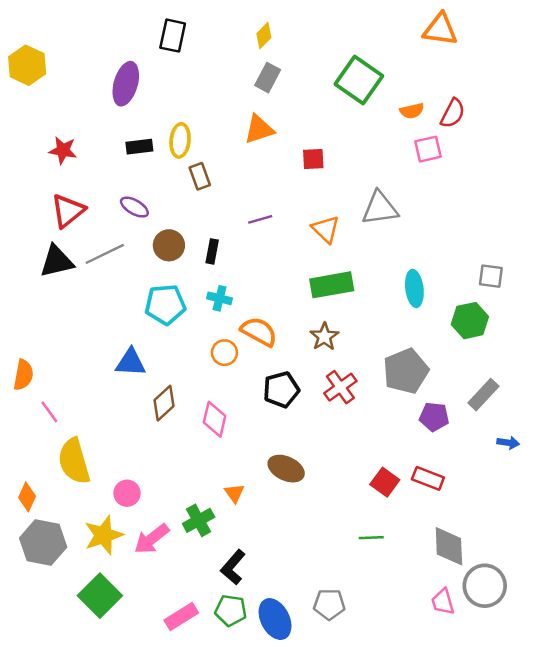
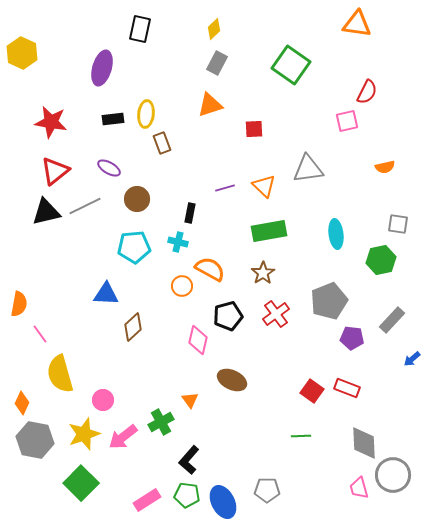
orange semicircle: (412, 111) -> (385, 167), moved
red star: (63, 150) -> (51, 122), size x1.4
purple line: (260, 219) -> (225, 188), moved
black rectangle: (212, 251) -> (190, 213), moved
pink diamond: (215, 419) -> (198, 340), moved
blue arrow: (508, 443) -> (412, 359), turned 132

